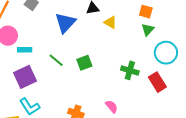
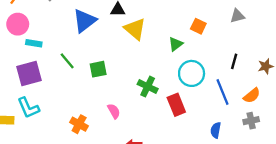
orange square: (146, 12) -> (198, 26), moved
yellow triangle: (110, 22) -> (135, 29), size x1.5
pink semicircle: (112, 106) -> (114, 111), moved

